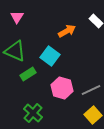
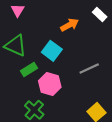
pink hexagon: (62, 88) -> (50, 84), moved
gray line: (91, 90) -> (89, 68), moved

